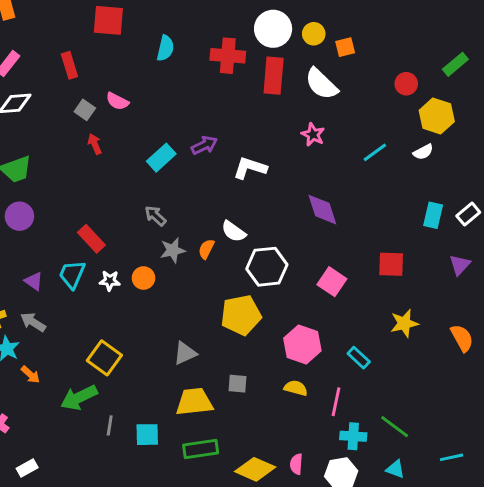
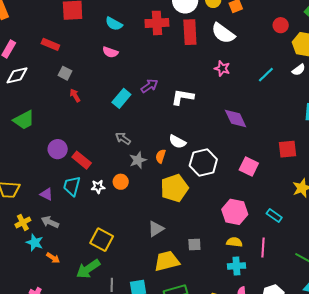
cyan semicircle: (165, 48) -> (114, 24), turned 114
red rectangle: (69, 65) -> (50, 44), turned -42
pink semicircle: (117, 101) -> (110, 52), moved
purple circle: (19, 216) -> (58, 149), moved
yellow pentagon: (241, 315) -> (174, 188), moved
cyan cross: (353, 436) -> (236, 266), moved

